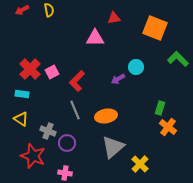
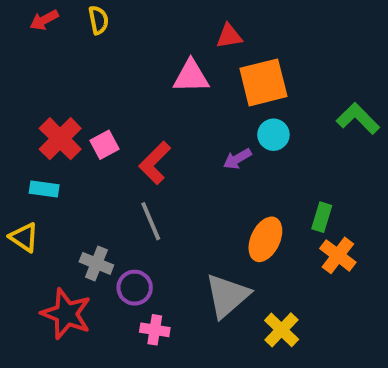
orange square: (155, 28) -> (263, 82), moved, turned -35
orange ellipse: (106, 116) -> (265, 239), moved, turned -55
yellow triangle: (21, 119) -> (24, 237), moved
pink cross: (65, 173) -> (155, 330), moved

